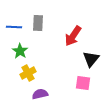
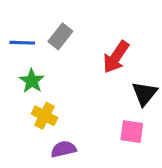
gray rectangle: (38, 23) -> (60, 36), turned 35
yellow cross: (28, 73) -> (44, 116), turned -35

